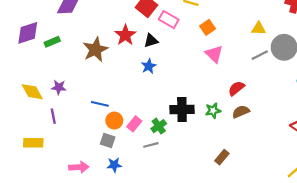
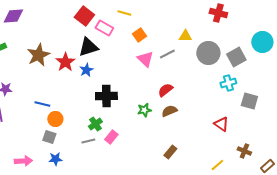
red star: (125, 35) -> (65, 62), moved
black triangle: (151, 41) -> (88, 47), size x1.5
gray line: (260, 55) -> (167, 54), moved
black cross: (182, 109) -> (106, 96), moved
pink rectangle: (134, 124) -> (111, 137), moved
brown rectangle: (222, 157) -> (170, 152), moved

